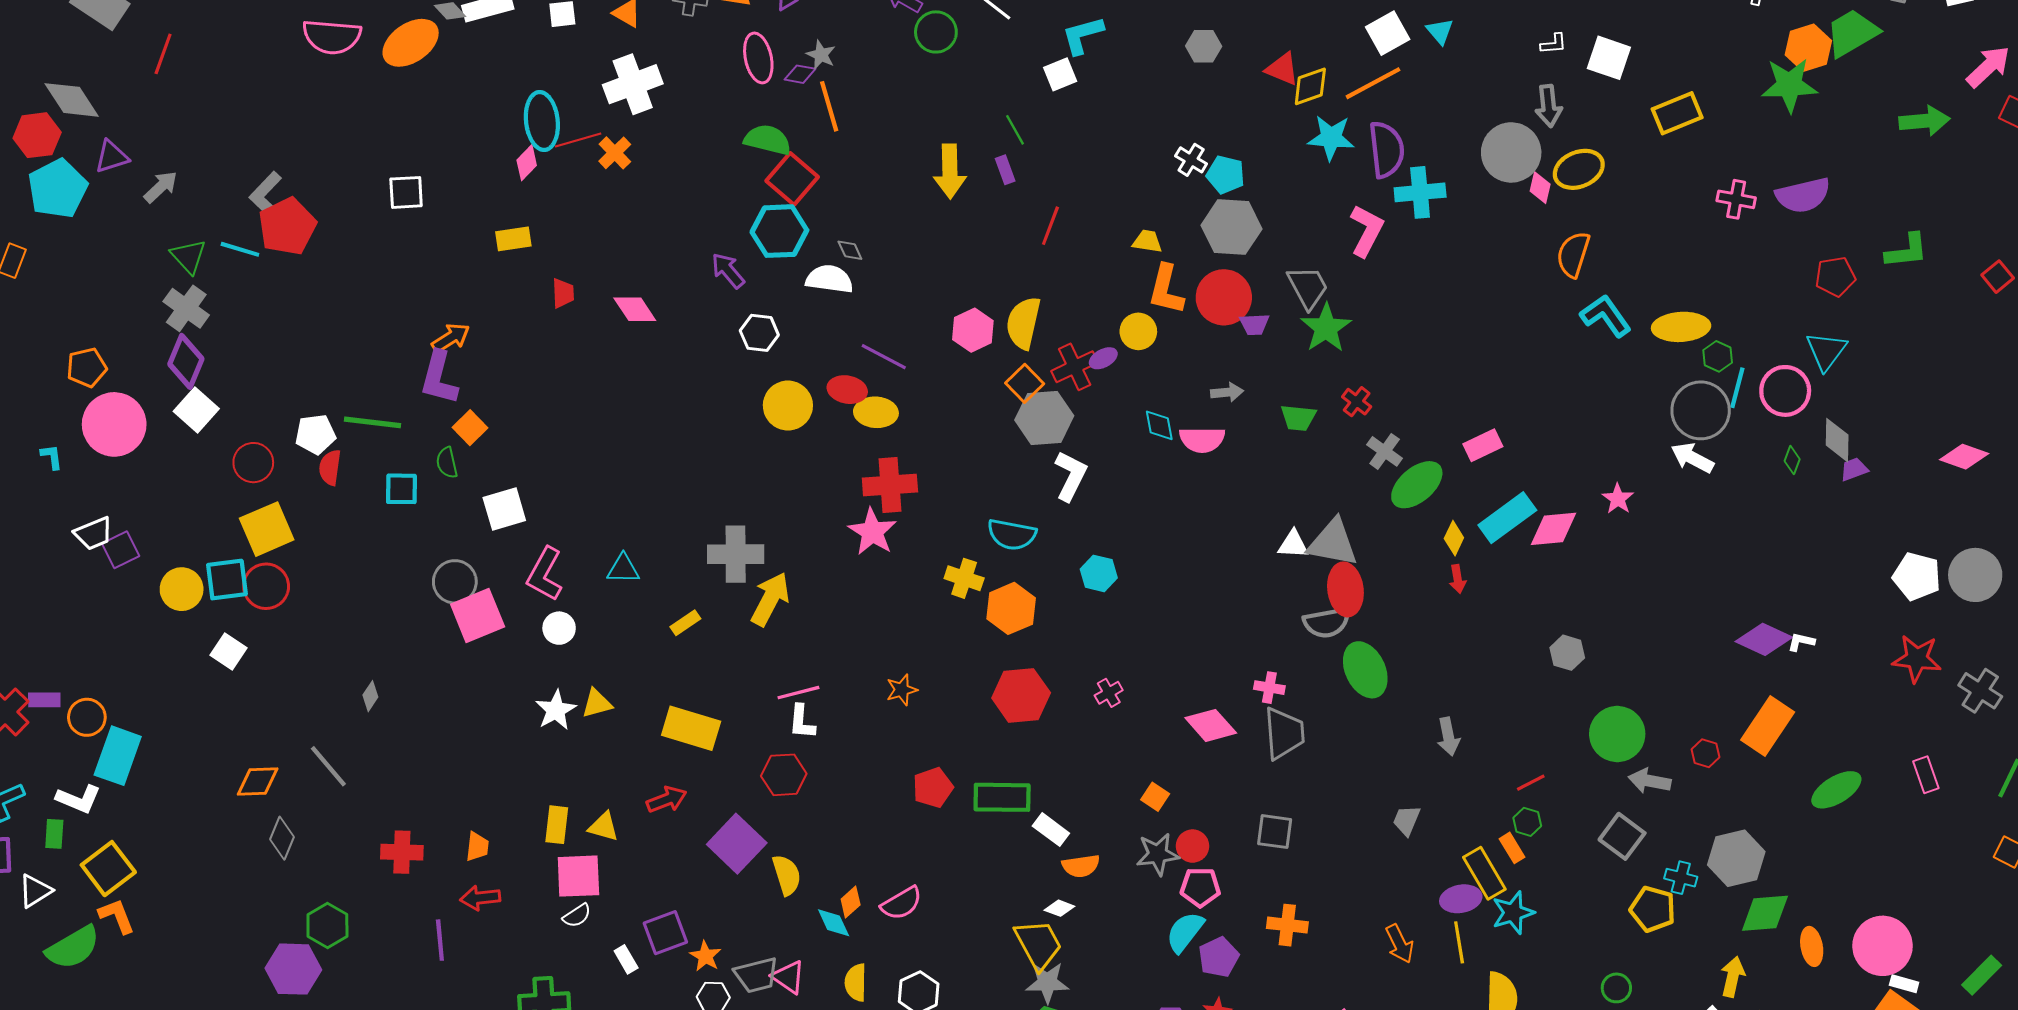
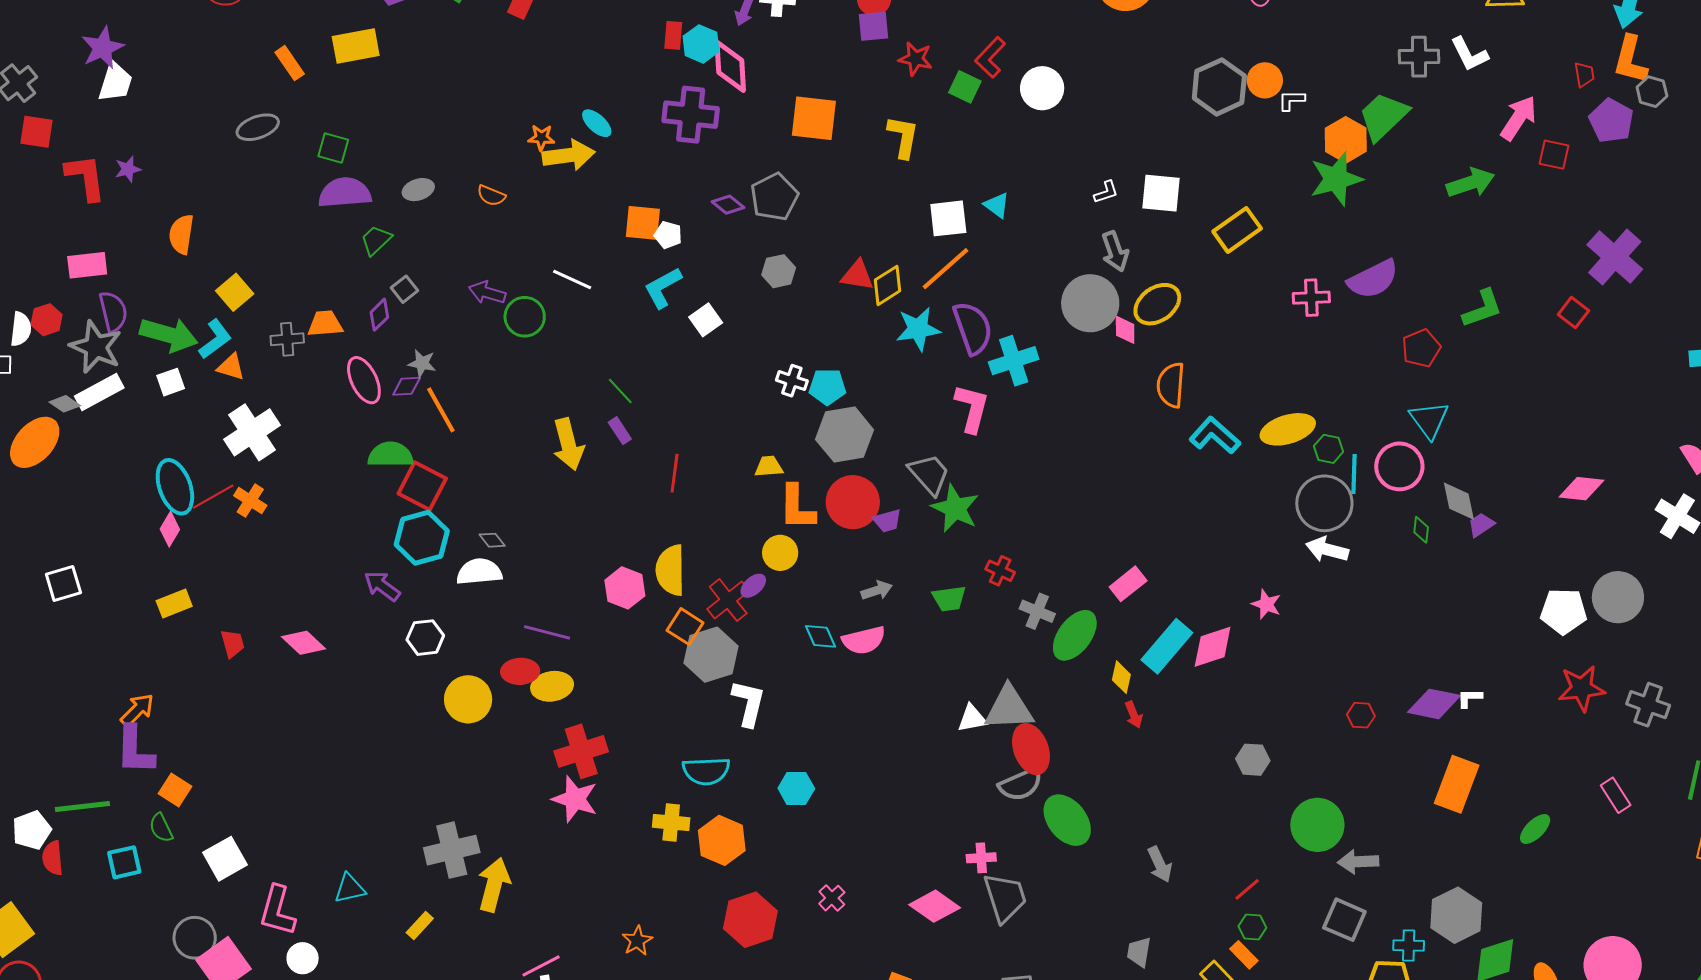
white square: (1388, 33) -> (948, 218), turned 36
white square: (1060, 74) -> (706, 320), moved
red hexagon: (1705, 753) -> (1361, 715), moved
green ellipse: (1836, 790) -> (1535, 829), size x0.7

